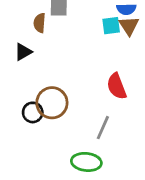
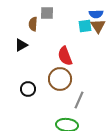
red semicircle: (117, 86) -> (65, 56), moved
brown circle: (52, 103) -> (60, 79), moved

